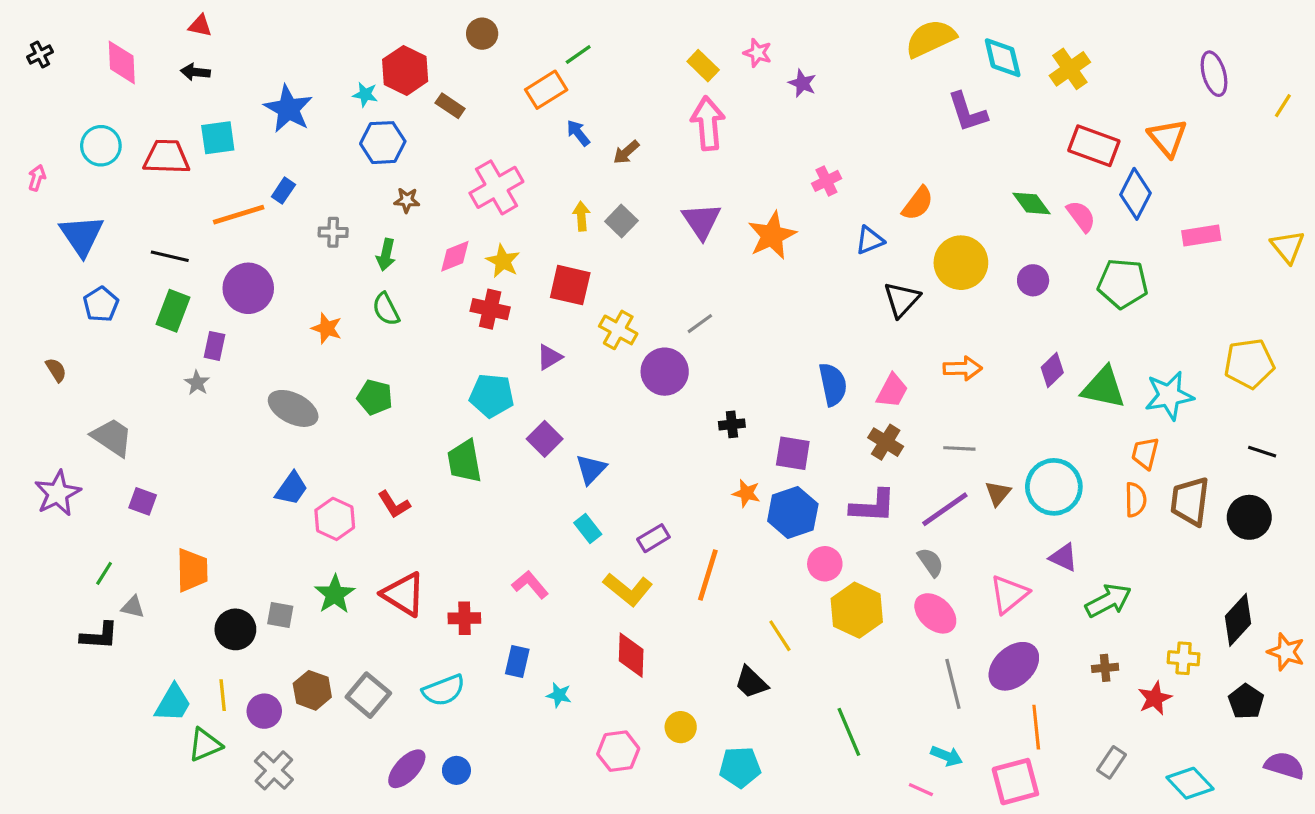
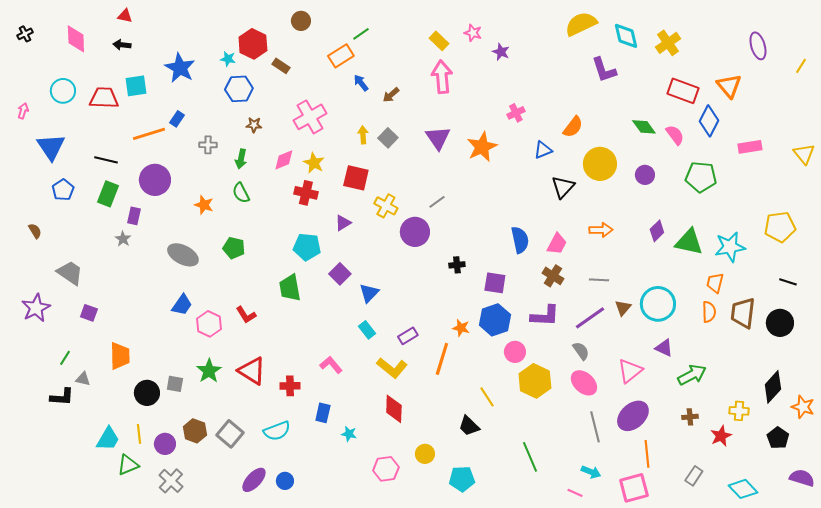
orange star: (746, 493) -> (461, 328), moved

